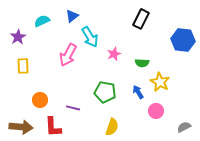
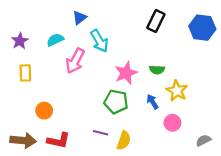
cyan semicircle: (42, 21) -> (55, 40), moved
blue hexagon: (183, 40) -> (202, 28), moved
pink star: (114, 54) -> (126, 73), moved, size x1.5
purple line: (73, 108) -> (101, 133), moved
red L-shape: (53, 127) -> (59, 140), turned -75

